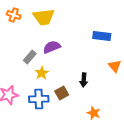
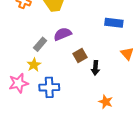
yellow star: (42, 73) -> (34, 65), moved
brown square: (62, 93) -> (80, 56), moved

